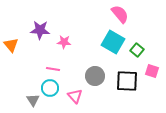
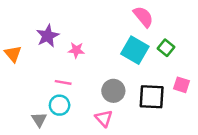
purple star: (40, 30) -> (48, 36), turned -30
green square: (137, 50) -> (166, 48), moved
pink triangle: (75, 96) -> (104, 118), moved

